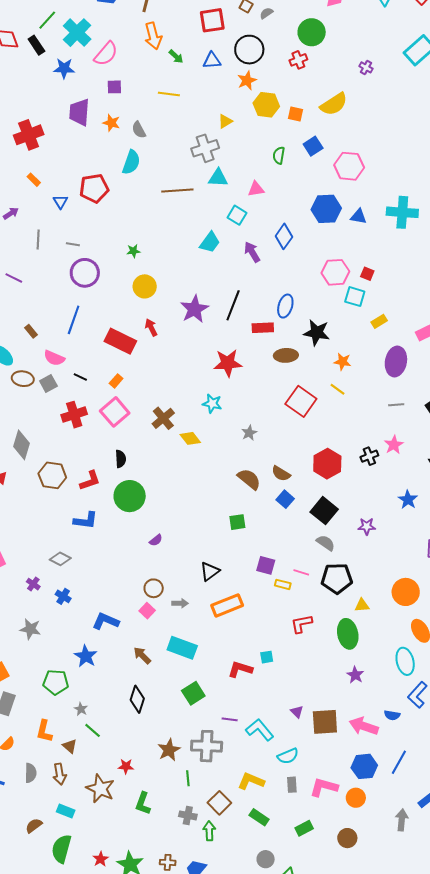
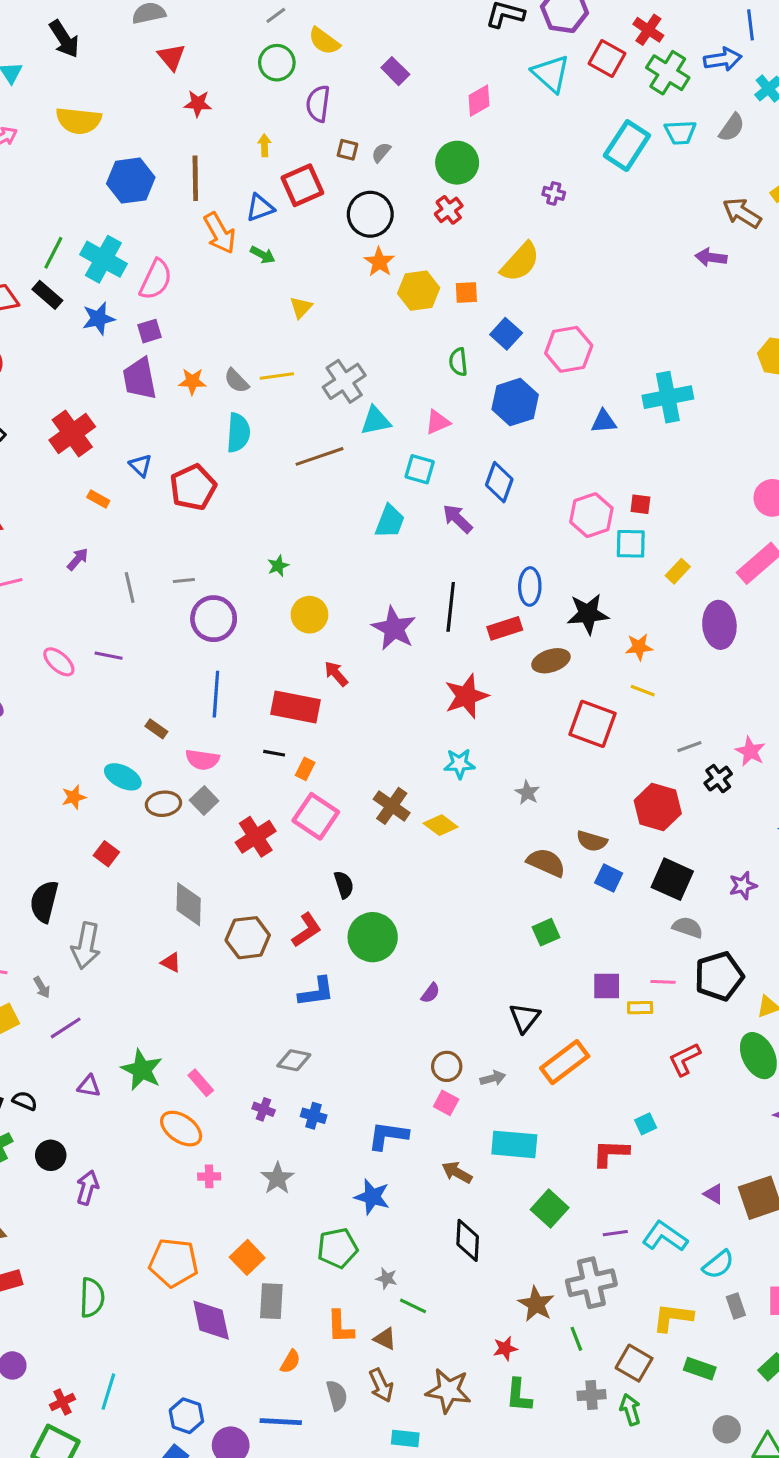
blue triangle: (212, 60) -> (260, 208), moved
purple square: (114, 87) -> (150, 331), moved
yellow line: (169, 94) -> (277, 376), moved
yellow triangle: (225, 121) -> (301, 307), moved
blue triangle: (60, 202) -> (141, 465), moved
blue hexagon: (326, 209) -> (515, 402), moved
black line: (80, 377) -> (274, 753), moved
gray line: (396, 405) -> (689, 747), moved
gray star: (30, 629) -> (277, 1178), turned -30
red star: (126, 766) -> (505, 1348), moved

